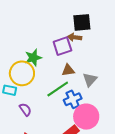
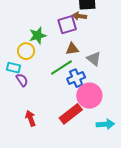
yellow circle: (22, 73) -> (26, 51), size x0.7
gray triangle: (90, 80) -> (94, 59), turned -35
purple semicircle: (25, 109) -> (22, 80), moved

